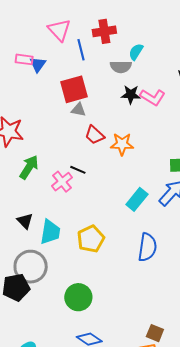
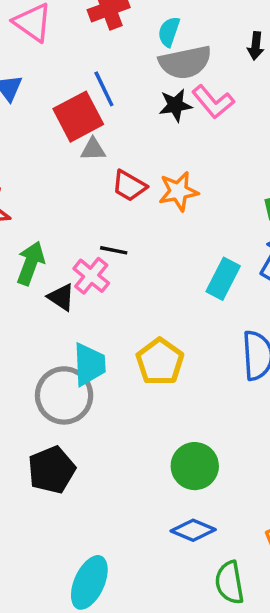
blue line: (81, 50) -> (104, 89), moved
gray semicircle: (121, 67) -> (185, 62), moved, size x1.4
pink L-shape: (153, 97) -> (213, 102), turned 30
black triangle: (25, 221) -> (61, 297), moved
gray circle: (31, 267) -> (64, 395), moved
green circle: (78, 297) -> (195, 466), moved

